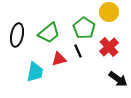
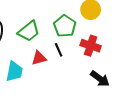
red cross: (109, 47) -> (91, 46), turned -30

